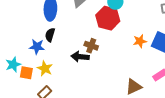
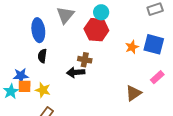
blue star: (37, 47) -> (21, 76), moved
orange square: (26, 73) -> (25, 86), moved

